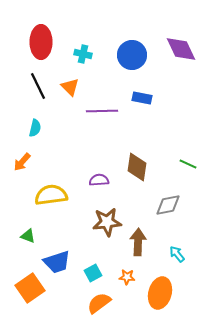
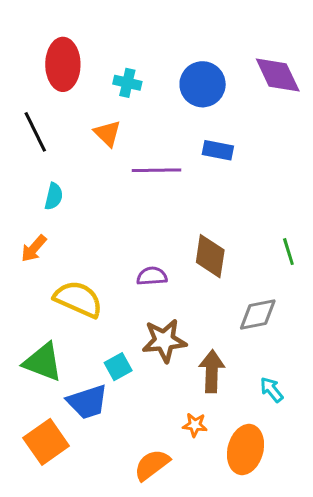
black line: (38, 86) -> (35, 132), moved
green line: (188, 164) -> (288, 252), turned 48
yellow semicircle: (51, 195) -> (78, 299), turned 32
green triangle: (28, 236) -> (43, 362), size x1.8
cyan square: (93, 273) -> (118, 367), moved

